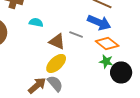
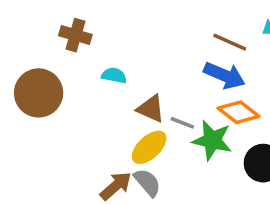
gray line: (76, 34) -> (182, 123), moved
green star: (106, 61) -> (212, 140), moved, size x1.6

